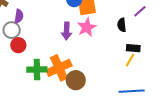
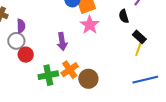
purple arrow: (67, 31) -> (62, 42), moved
black rectangle: (133, 48) -> (139, 37), turned 48
orange cross: (59, 68) -> (70, 70), size x0.7

